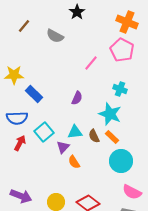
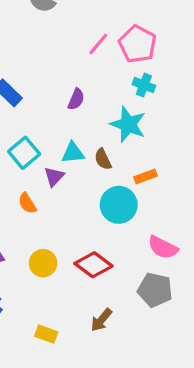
pink pentagon: (122, 50) -> (138, 44), moved
orange rectangle: (112, 137) -> (145, 176), moved, turned -64
cyan circle: (121, 161) -> (119, 205), moved
orange semicircle: (74, 162) -> (27, 203), moved

